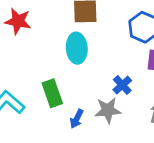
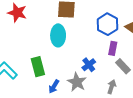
gray star: (108, 110) -> (77, 82), turned 30

